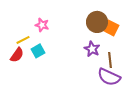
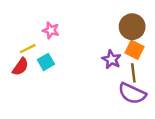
brown circle: (97, 22) -> (132, 27), moved
orange square: (111, 28) -> (135, 50), moved

